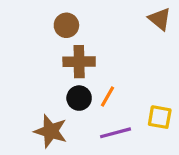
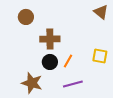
brown circle: (66, 25) -> (26, 17), moved
yellow square: (160, 117) -> (100, 56), moved

